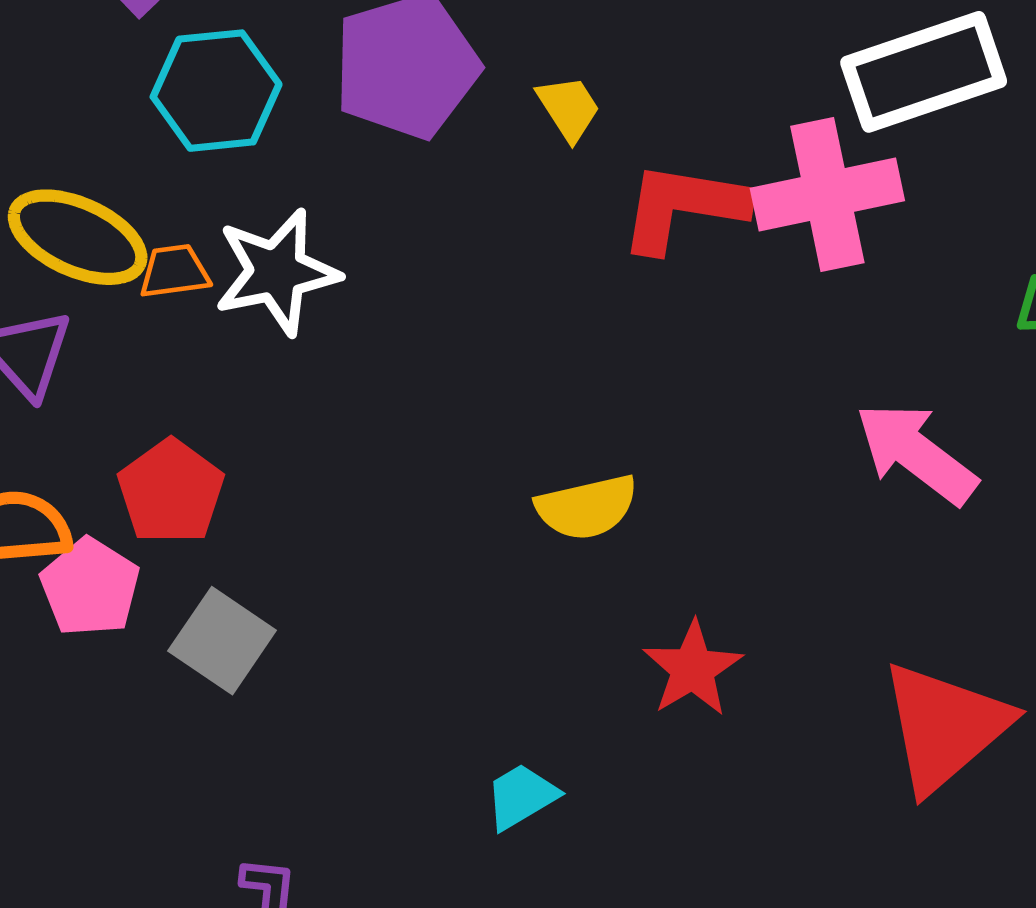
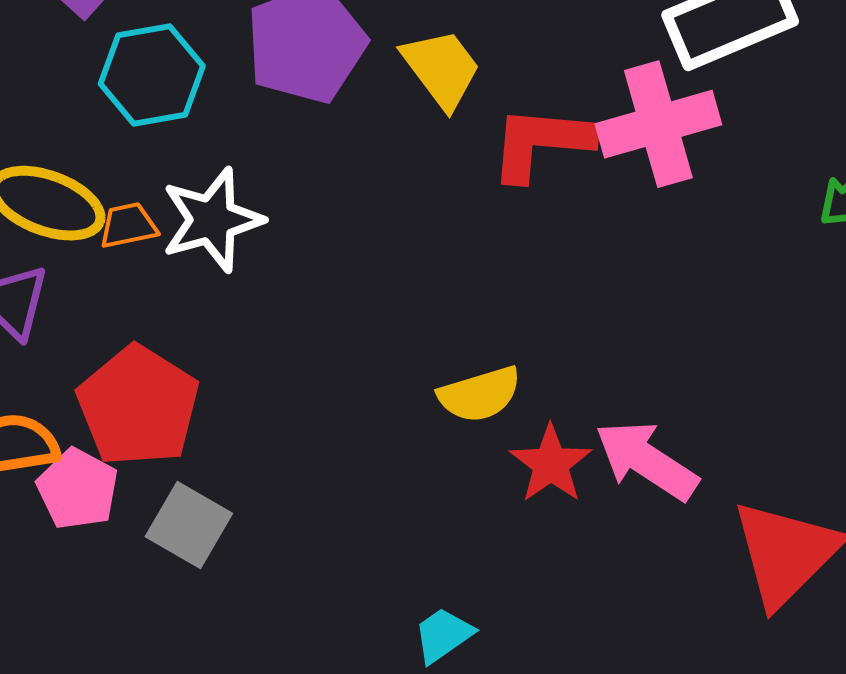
yellow trapezoid: (569, 108) -> (441, 69), size x1.5
pink arrow: (916, 453) -> (646, 460), moved
red pentagon: (171, 492) -> (138, 406), size x1.4
red star: (693, 669) -> (551, 464), moved

